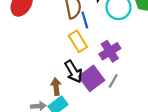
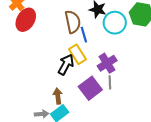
black arrow: (74, 72) -> (66, 64), moved, turned -120
gray line: (113, 81) -> (110, 82), moved, turned -32

